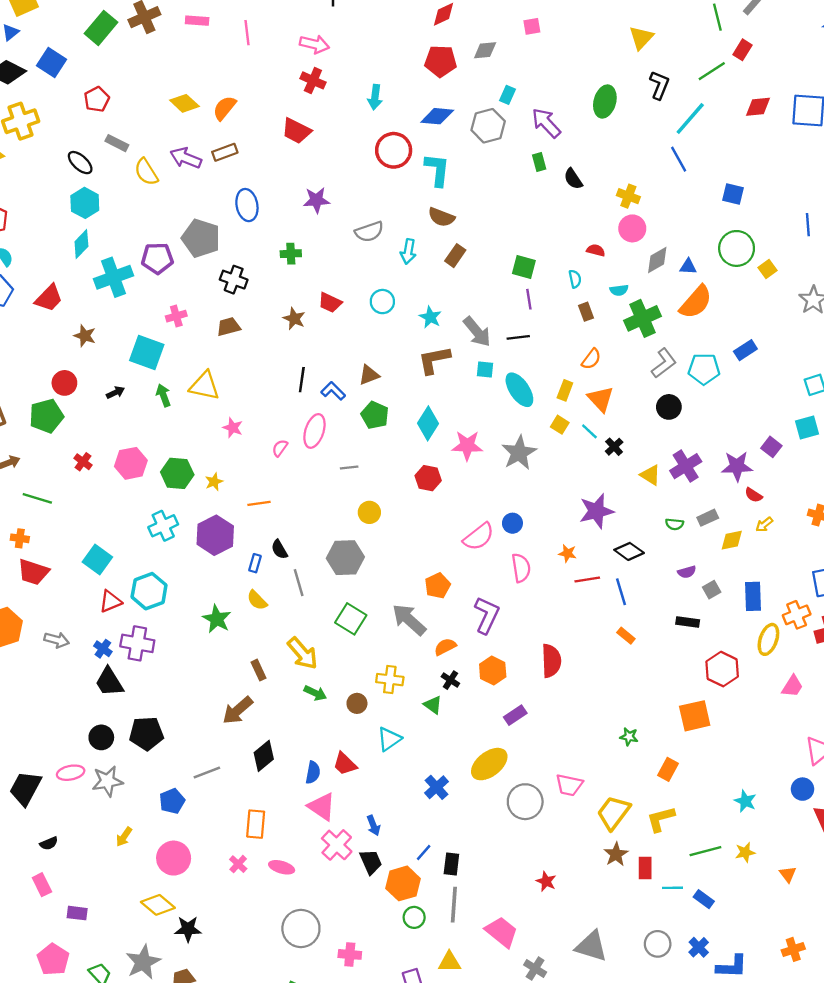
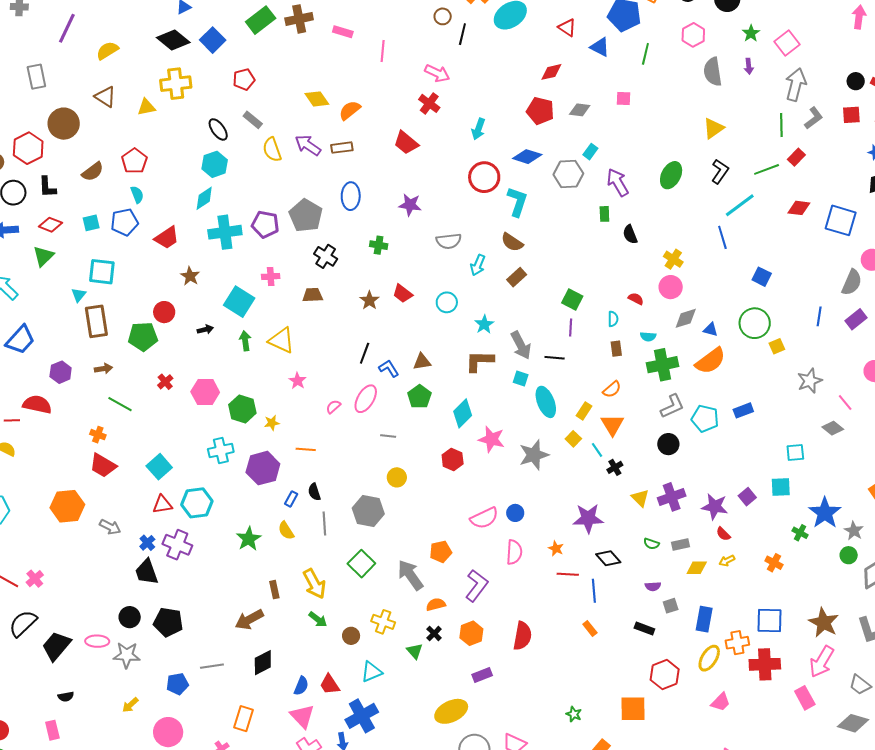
blue cross: (437, 787) -> (362, 716), moved, size x1.5

